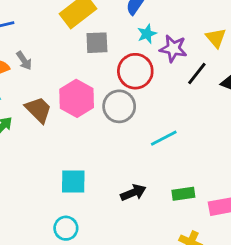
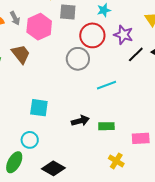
purple star: (173, 48) -> (123, 35), moved
black line: (197, 73) -> (136, 54), moved
pink hexagon: (77, 98) -> (39, 27), moved
green rectangle: (183, 194) -> (106, 126), moved

